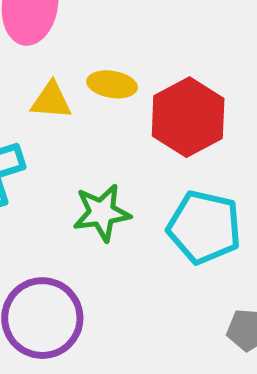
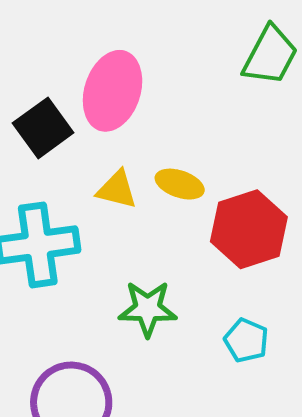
cyan pentagon: (204, 227) -> (246, 340), size x0.6

